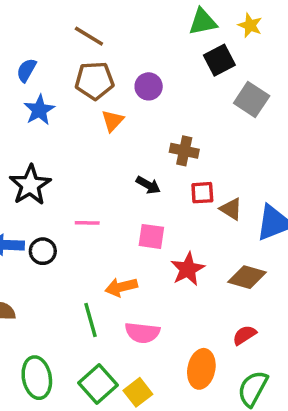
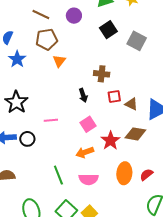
black square: (219, 60) -> (108, 30), moved
purple circle: (149, 86) -> (74, 16), moved
black arrow: (148, 185) -> (83, 95), turned 48
pink square: (151, 236) -> (88, 124), turned -35
brown diamond: (247, 277) -> (135, 134), moved
orange arrow: (121, 287) -> (85, 152), moved
orange ellipse: (201, 369) -> (124, 173), moved

